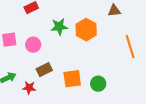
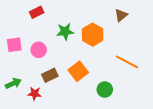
brown triangle: (114, 11) -> (121, 15), turned -32
orange line: (130, 47) -> (127, 62), moved, turned -45
orange square: (72, 79) -> (78, 71), moved, turned -30

